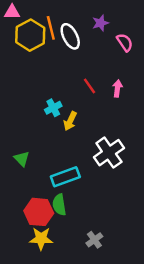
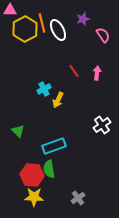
white cross: (109, 153) -> (102, 125), moved, size x0.7

